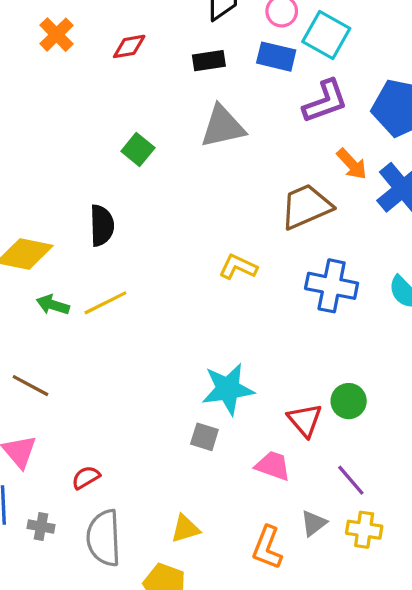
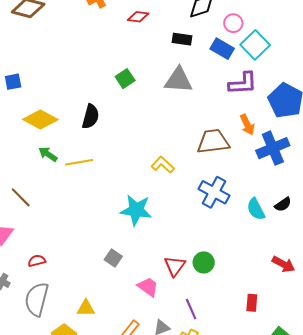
cyan star: (228, 389) -> (136, 210), moved

